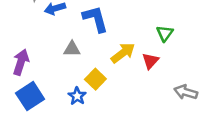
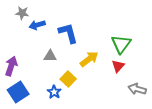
green triangle: (165, 33) -> (121, 44), size x1.5
red triangle: (150, 61) -> (118, 66), moved

